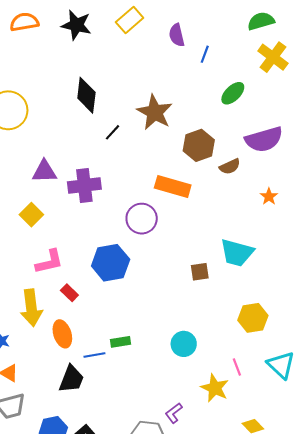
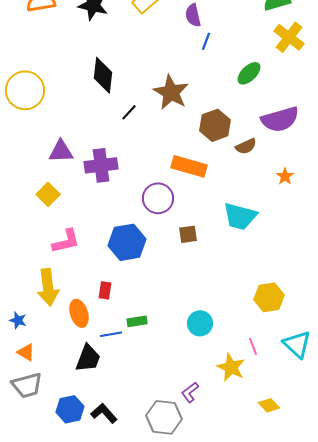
blue line: (205, 54) -> (206, 41), moved
cyan trapezoid: (237, 253) -> (240, 216), moved
brown square: (200, 272) -> (188, 234), moved
red rectangle: (69, 293) -> (105, 290), moved, turned 54

